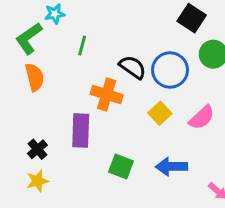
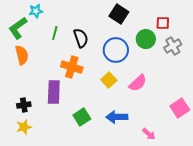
black square: (192, 18) -> (119, 14), moved
black semicircle: (133, 67) -> (81, 38), moved, turned 36
black cross: (37, 149) -> (24, 105), turned 32
green square: (121, 167) -> (82, 117), turned 36

